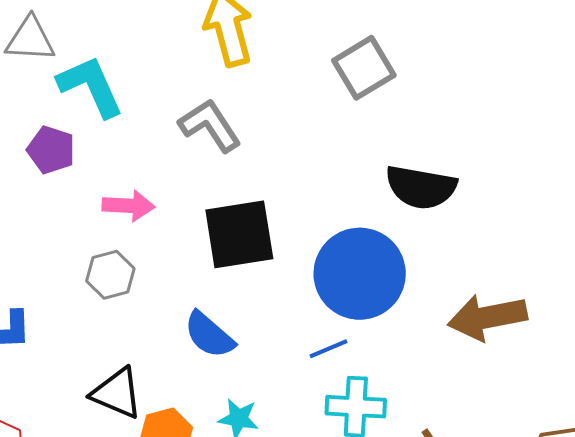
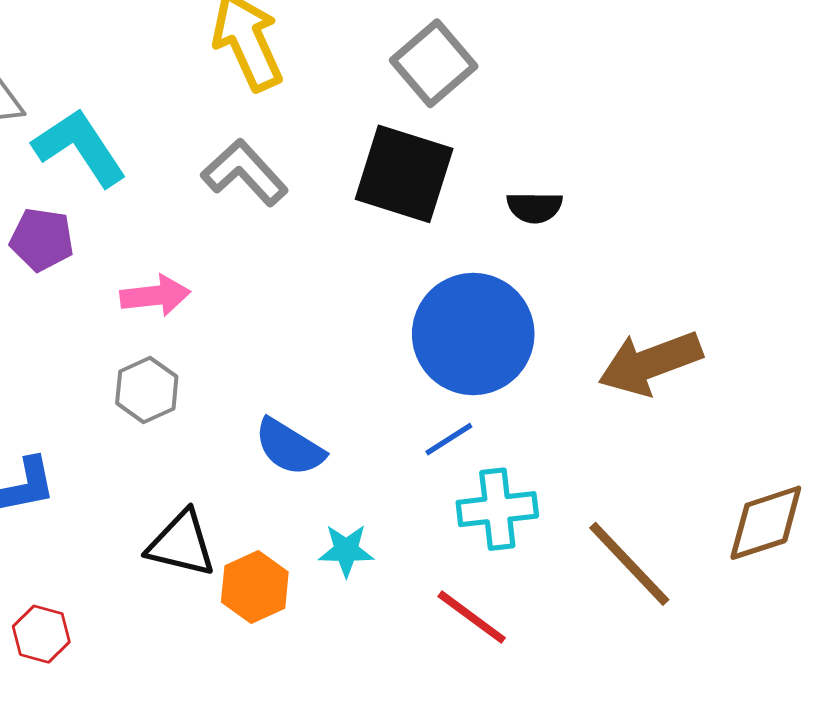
black semicircle: (421, 187) -> (535, 207), size x0.6
black square: (239, 234) -> (404, 174), moved, turned 36

